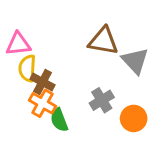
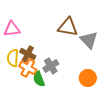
yellow semicircle: (27, 68) -> (13, 58), moved
gray cross: (102, 100) -> (51, 66), moved

